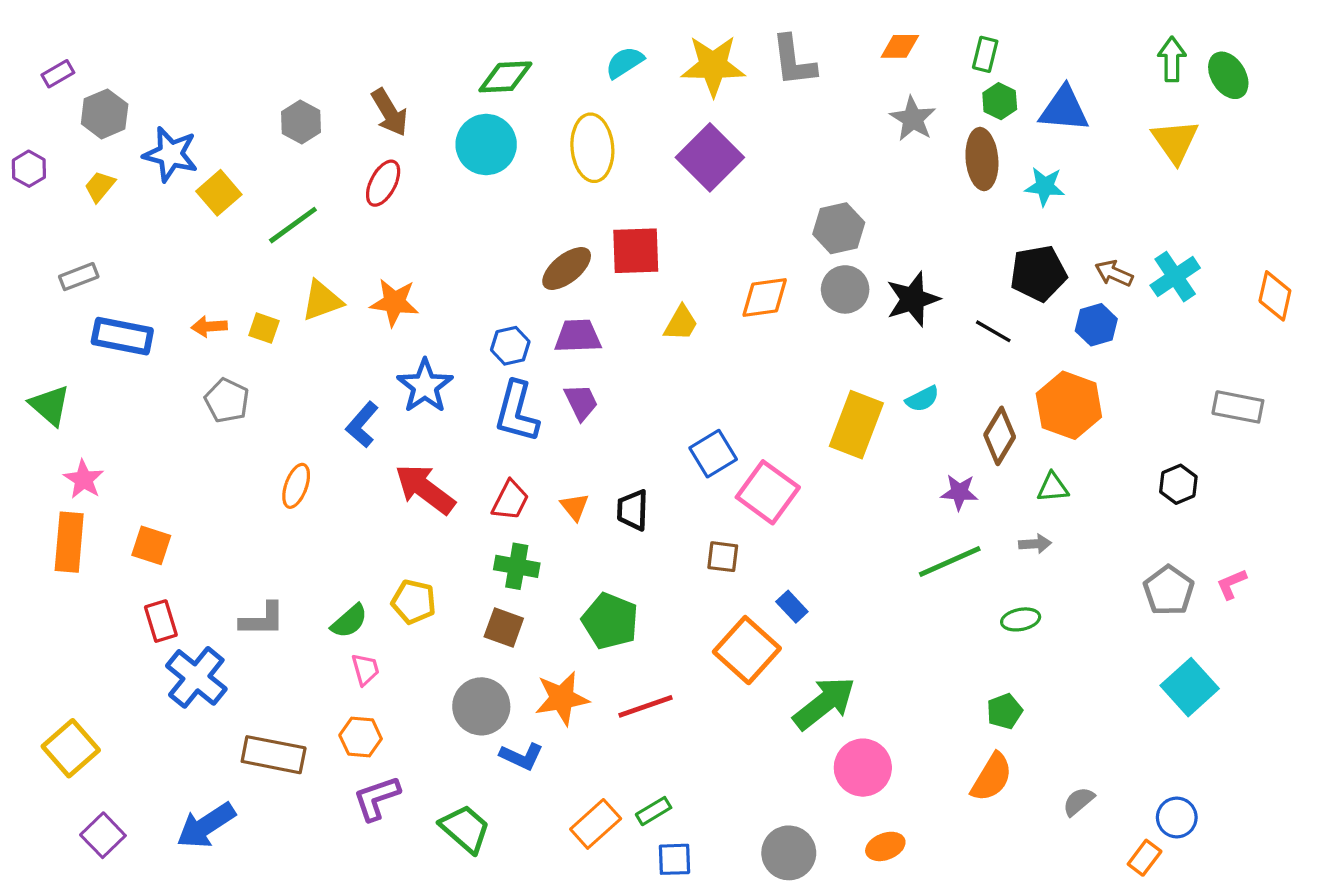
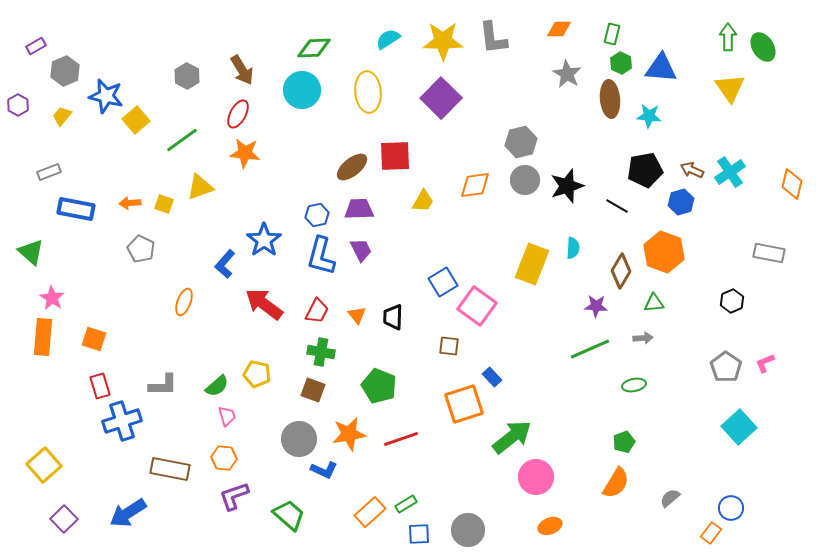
orange star: (394, 302) -> (245, 153), moved
cyan semicircle: (922, 399) -> (573, 248), turned -60
orange square: (747, 650) -> (464, 404), turned 30
blue cross: (196, 677) -> (122, 421), turned 33
gray circle: (789, 853) -> (468, 530), moved

